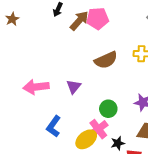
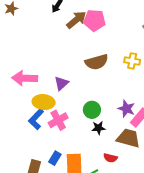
pink cross: (98, 129) -> (58, 120), moved
yellow ellipse: (86, 139) -> (44, 102), moved, turned 35
black star: (118, 143) -> (98, 128), moved

